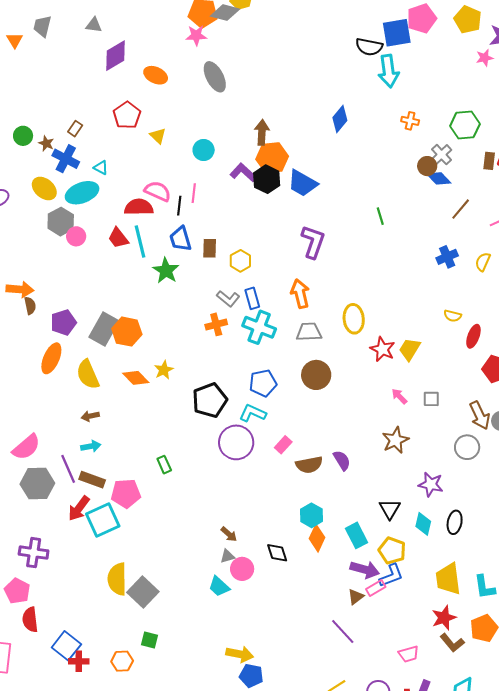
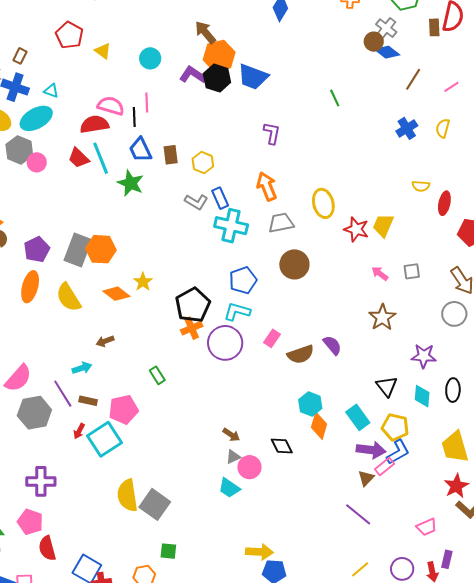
brown arrow: (262, 132) -> (205, 32), turned -35
purple L-shape: (313, 242) -> (272, 133), size x0.7
orange cross: (216, 324) -> (192, 328), moved
brown arrow: (90, 416) -> (105, 341), moved
brown rectangle: (92, 480) -> (88, 401), size x0.7
red arrow: (79, 508) -> (79, 431), size x0.6

